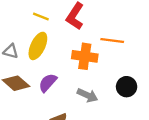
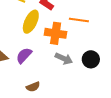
yellow ellipse: (38, 46) -> (31, 22), moved
gray arrow: (87, 95) -> (64, 59), moved

